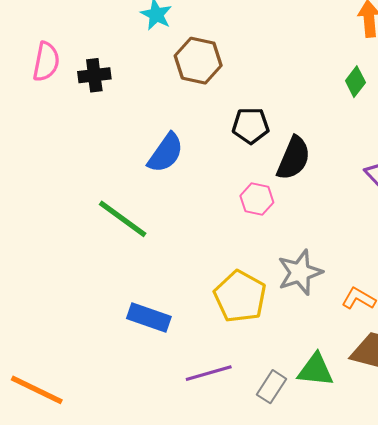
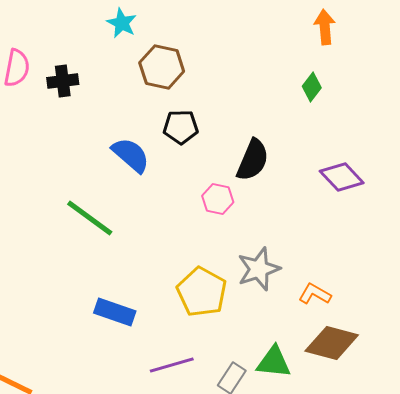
black pentagon: (251, 126) -> (181, 127), moved
blue semicircle: (166, 153) -> (131, 155), turned -84

